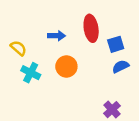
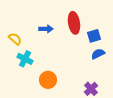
orange circle: (66, 66) -> (48, 80), moved

